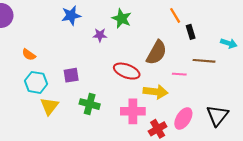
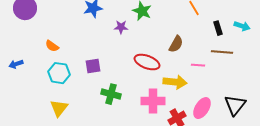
black rectangle: (191, 32) -> (218, 28), moved
cyan arrow: (229, 43) -> (242, 26), moved
brown semicircle: (157, 53) -> (176, 44), size x0.7
yellow triangle: (49, 106) -> (59, 108), moved

